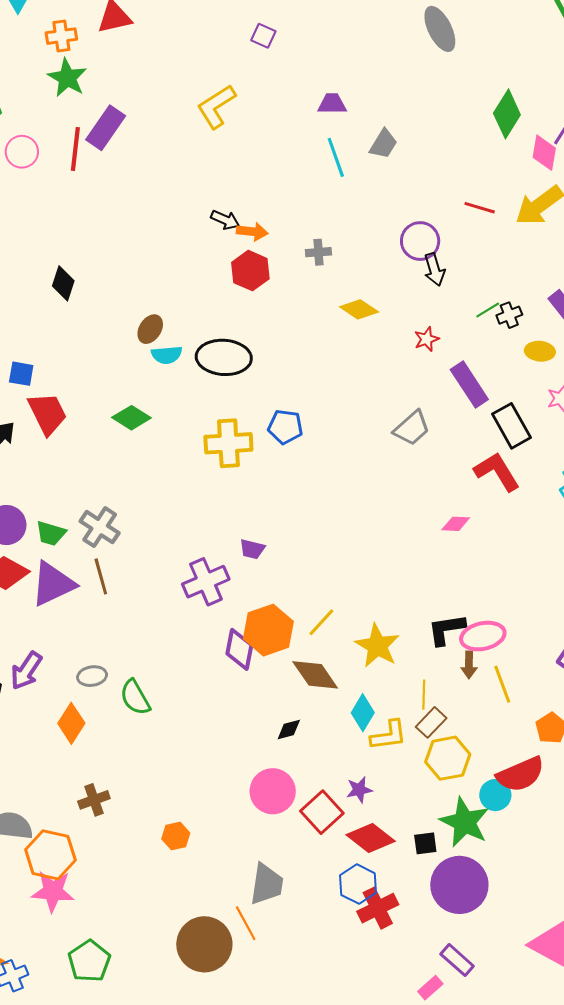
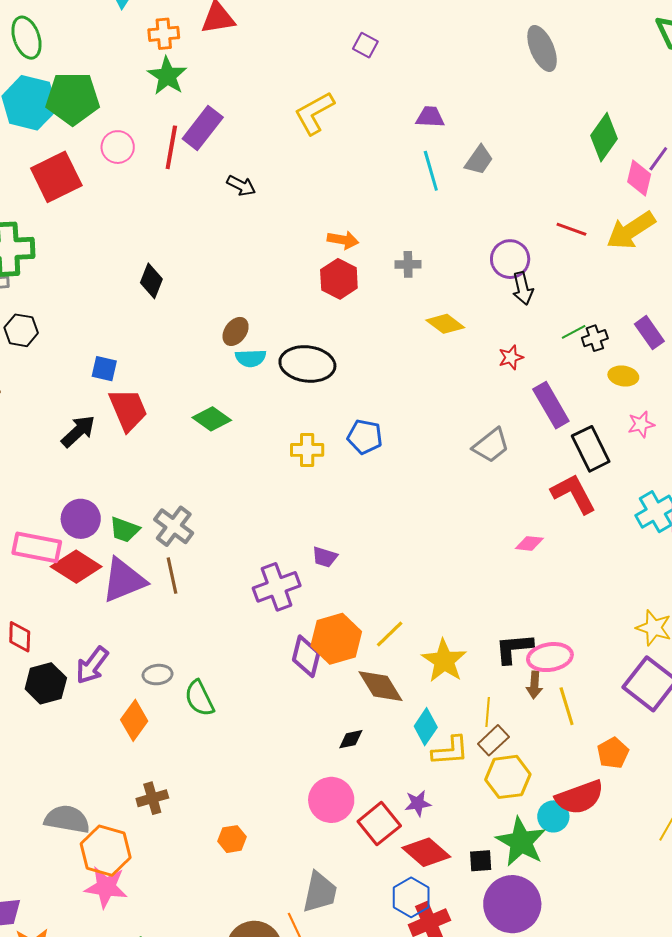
black arrow: (225, 220) -> (241, 186), moved
yellow cross: (228, 443) -> (307, 450), size x0.7

